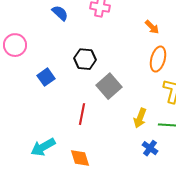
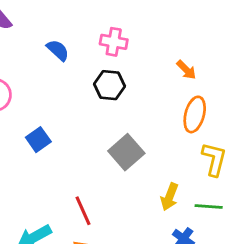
black hexagon: (85, 59) -> (110, 85), moved
red line: (82, 114) -> (83, 211), moved, turned -35

